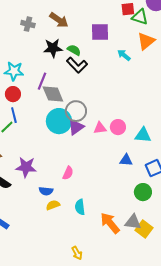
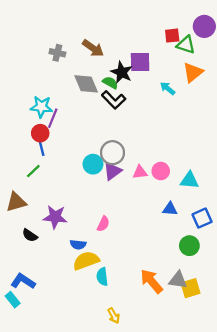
black star: (53, 48) -> (122, 72), moved, turned 30
purple line: (42, 81) -> (53, 118), moved
gray diamond: (53, 94) -> (86, 84), moved
blue line: (14, 115) -> (41, 147), moved
cyan circle: (59, 121) -> (93, 164), size x0.7
yellow semicircle: (53, 205) -> (86, 261), size x1.6
cyan semicircle: (80, 207) -> (102, 277), moved
yellow square: (144, 229) -> (191, 288), turned 36

